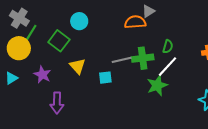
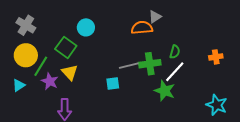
green line: (30, 34) -> (41, 66), moved
yellow triangle: (78, 66) -> (70, 72), moved
green star: (157, 85) -> (165, 91), turned -30

